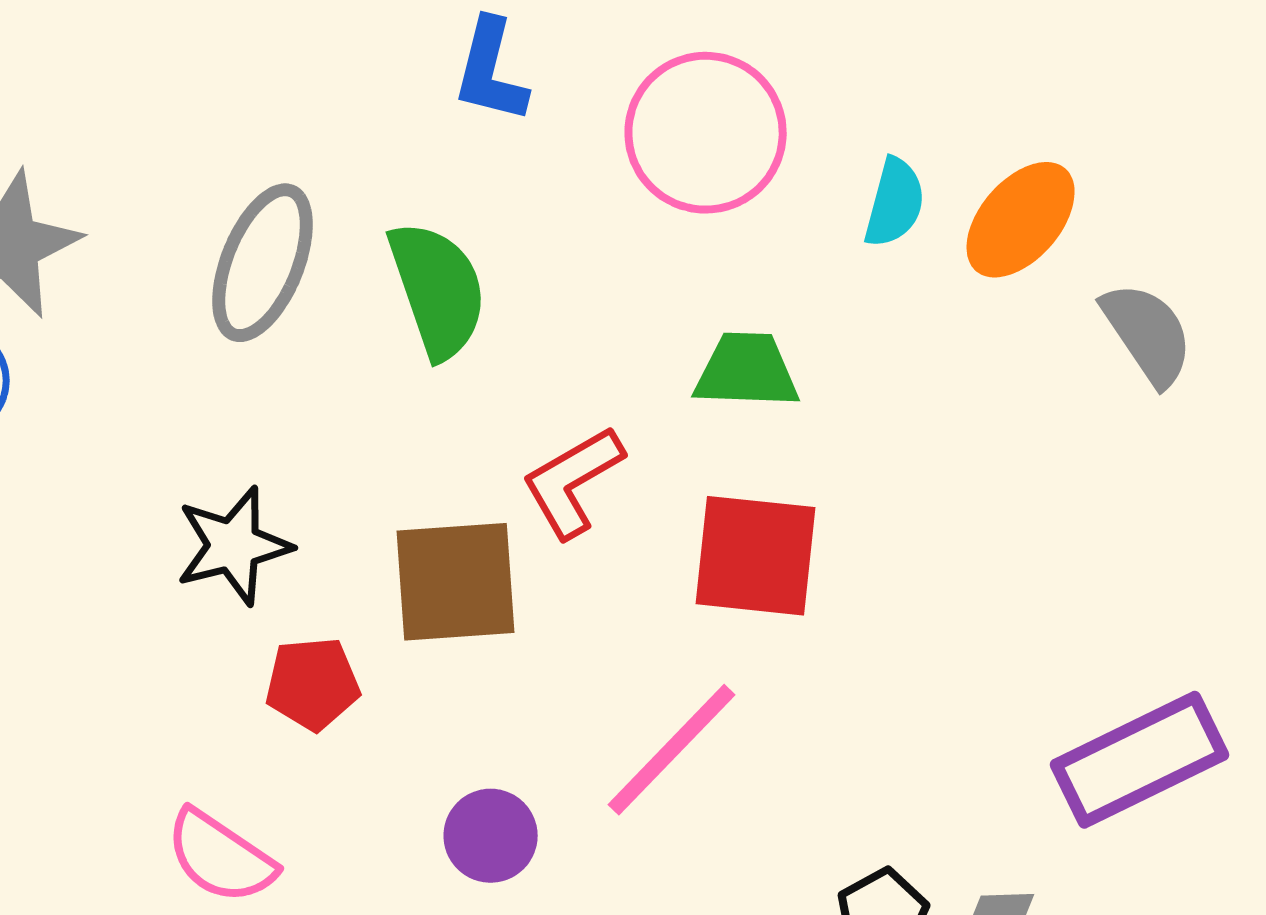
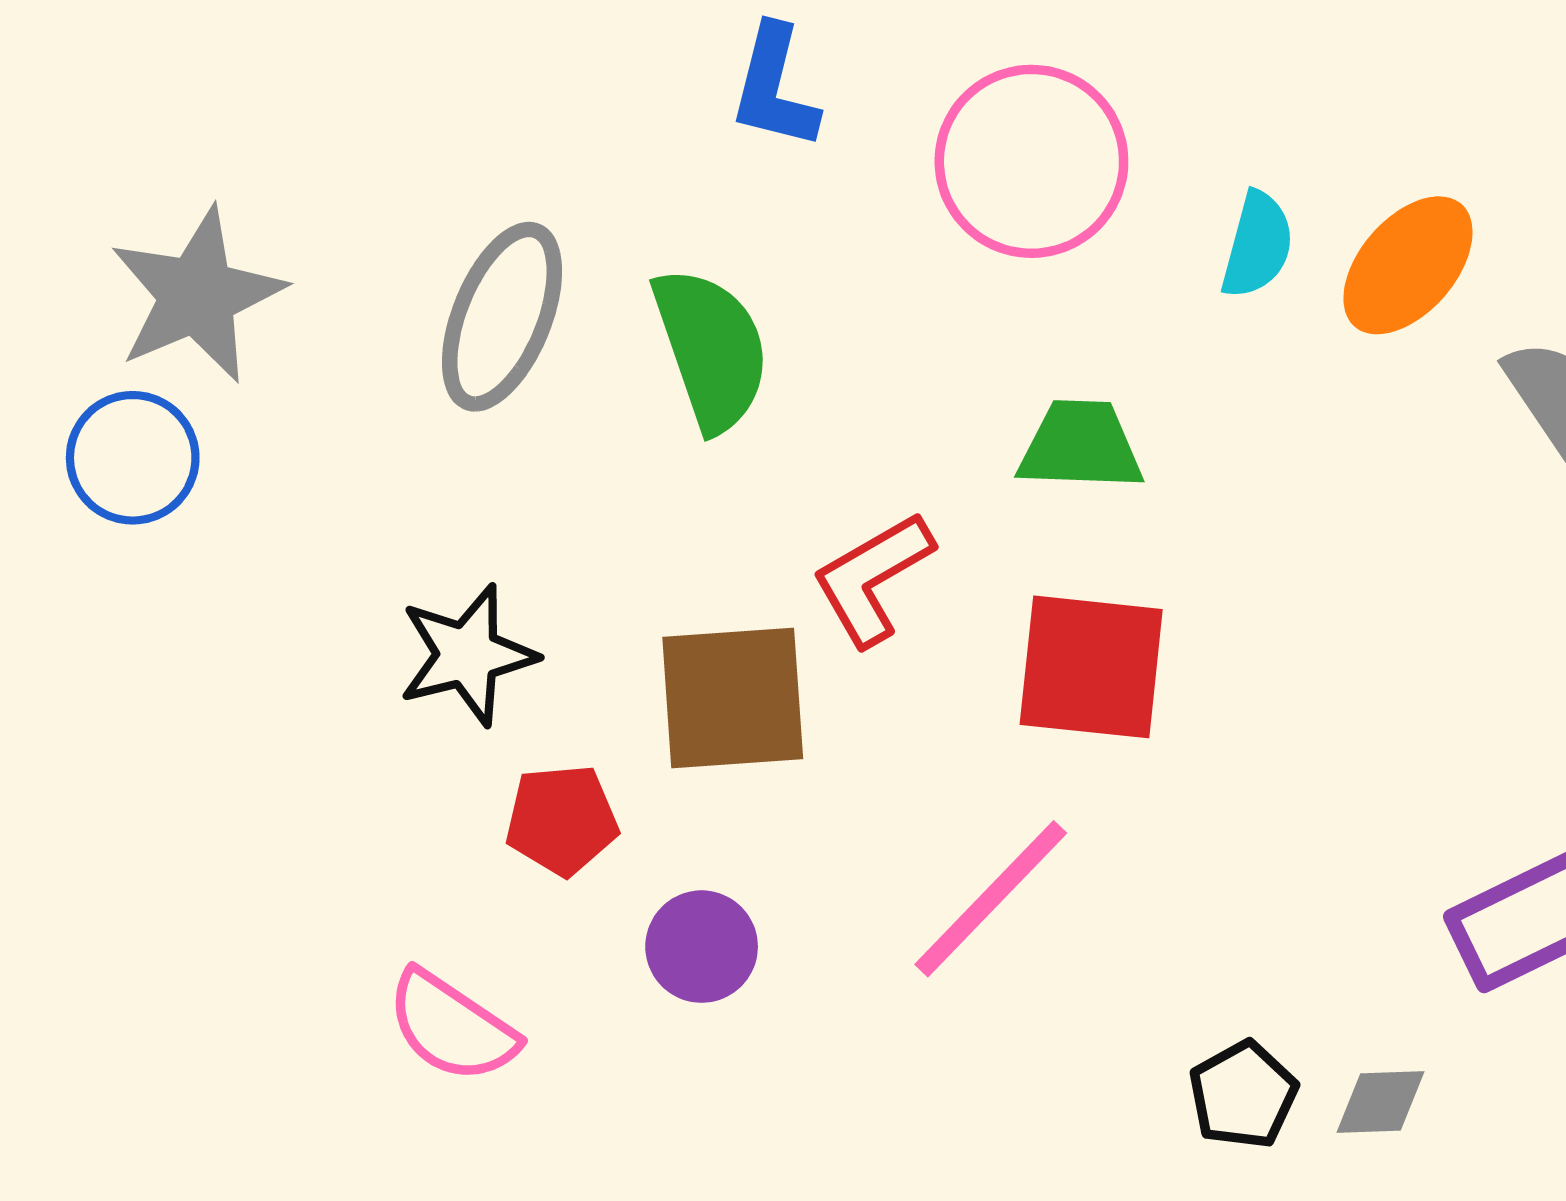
purple circle: (491, 836) -> (702, 947), moved

